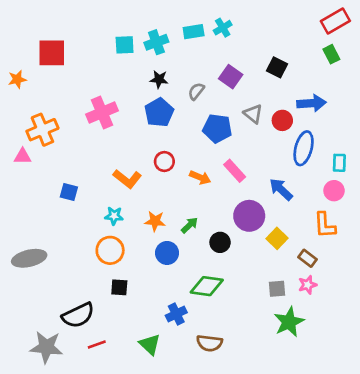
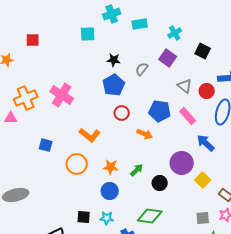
cyan cross: (223, 28) -> (175, 33), moved
cyan cross: (156, 42) -> (112, 14), moved
red square: (52, 53) -> (33, 40), size x0.6
pink cross: (102, 112) -> (62, 95), moved, turned -35
blue pentagon: (217, 128) -> (160, 111), moved
red circle: (164, 162) -> (122, 113), moved
pink rectangle: (235, 171) -> (188, 116), moved
cyan star: (114, 216) -> (107, 218), moved
orange circle: (110, 250) -> (77, 164), moved
blue circle: (167, 253) -> (110, 191), moved

